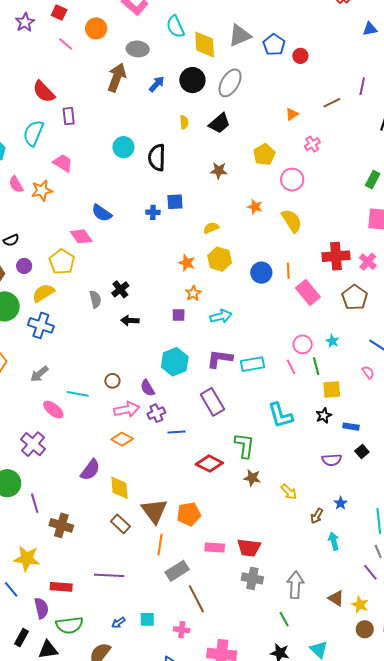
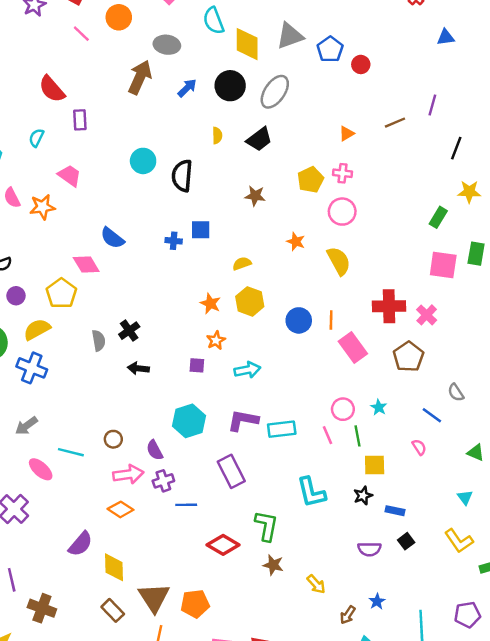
cyan semicircle: (33, 133) -> (36, 138), size x0.6
pink cross: (312, 144) -> (343, 173), moved, turned 35

